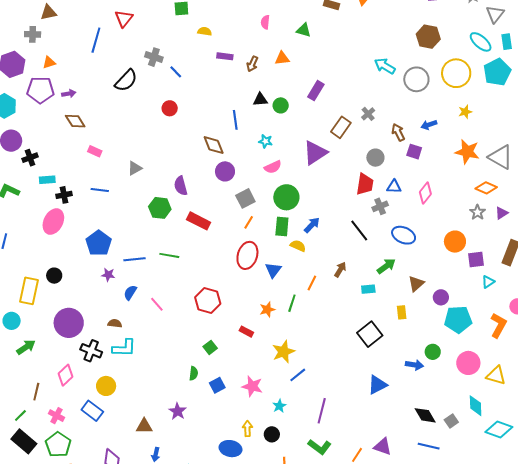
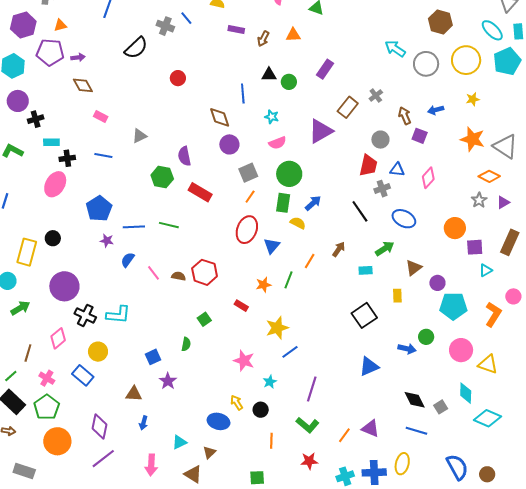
blue line: (176, 72) -> (186, 18), moved
brown semicircle: (115, 323) -> (179, 276), moved
blue square: (217, 385) -> (153, 357), moved
yellow arrow: (247, 429) -> (237, 403), turned -35

